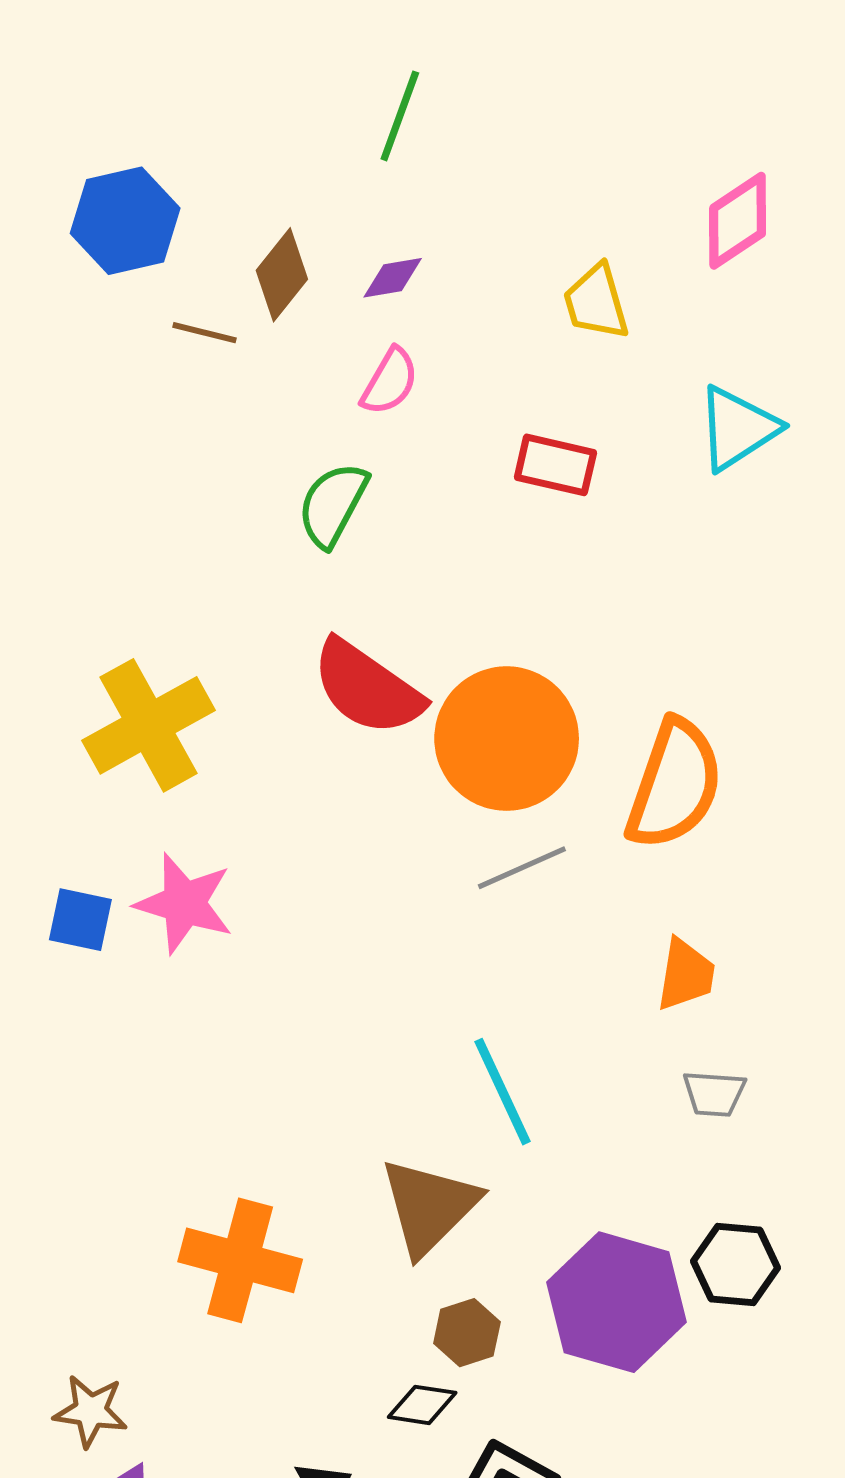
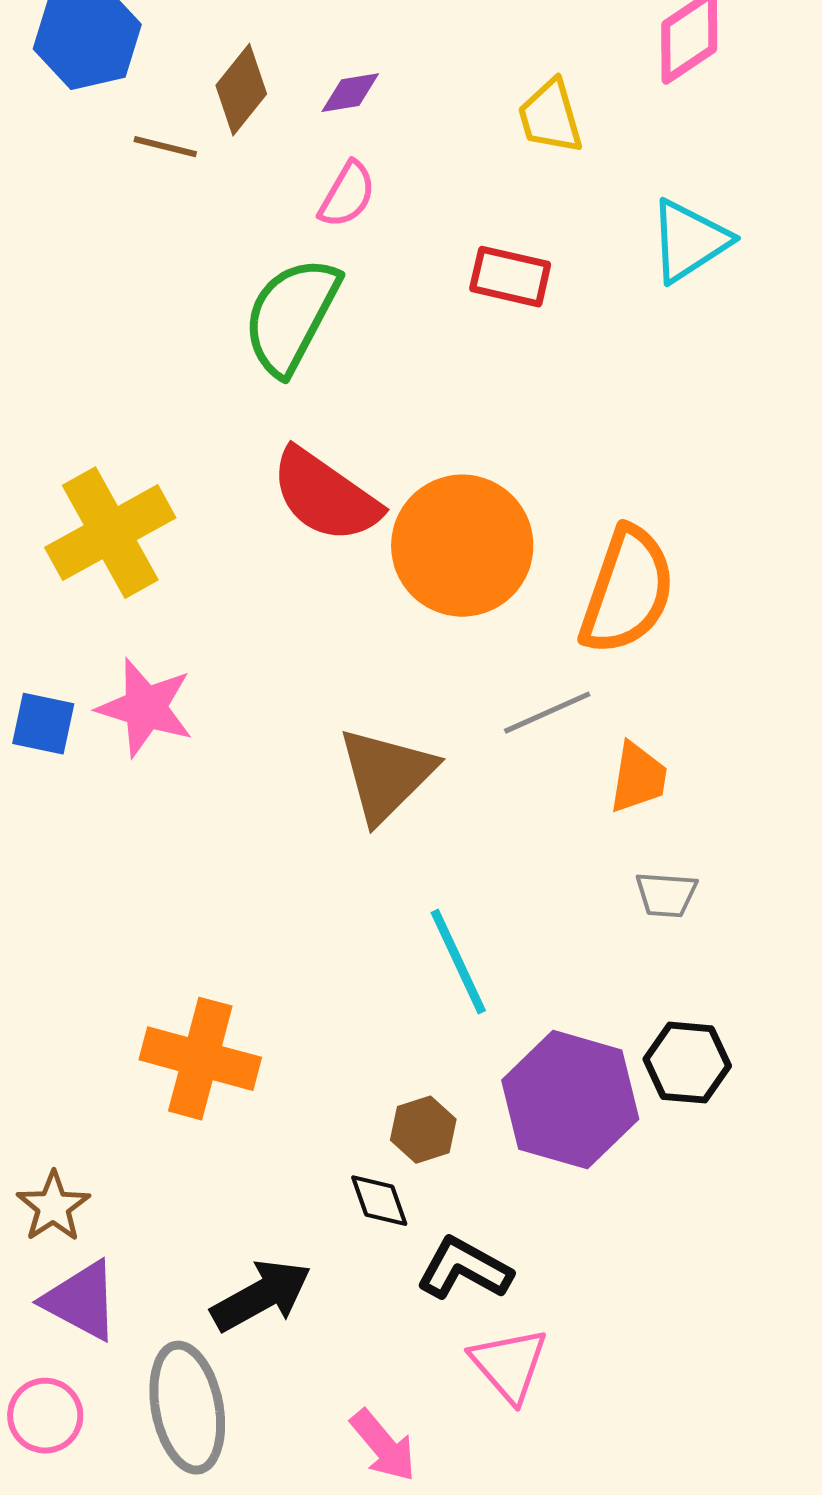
green semicircle: (333, 505) -> (291, 316), size x1.4
gray line: (522, 868) -> (547, 713), moved
cyan line: (503, 1092) -> (458, 962), moved
brown triangle: (429, 1207) -> (386, 775), moved
black diamond: (422, 1405) -> (379, 1201), turned 62
brown star: (91, 1411) -> (53, 1207), turned 30

